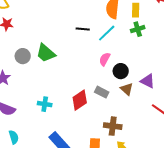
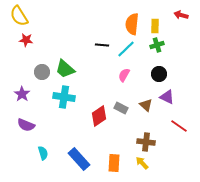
black circle: (121, 71) -> (159, 74), moved
cyan cross: (45, 104) -> (64, 97), moved, size x1.5
brown cross: (113, 126) -> (146, 142), moved
cyan semicircle: (14, 137) -> (43, 153), moved

